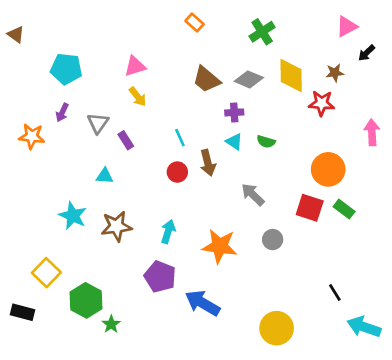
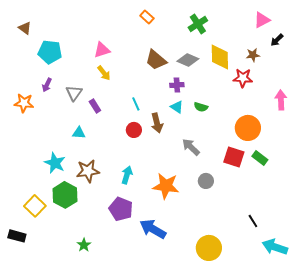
brown triangle: (16, 34) -> (25, 28), moved
green hexagon: (86, 300) -> (65, 195), moved

